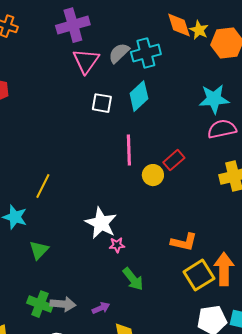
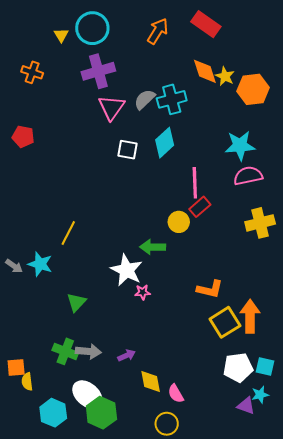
pink line: (129, 150) -> (195, 183), moved
green triangle: (39, 250) -> (76, 302), moved
green arrow: (133, 279) -> (153, 247), moved, turned 130

